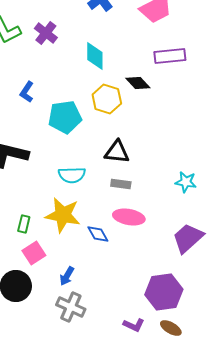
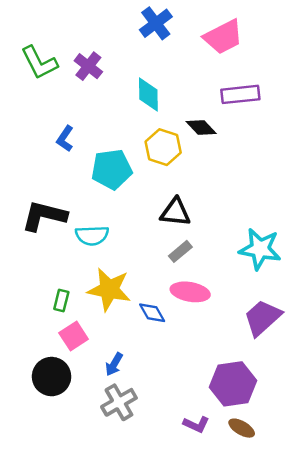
cyan semicircle: (72, 175) -> (92, 235), moved
cyan star: (186, 182) -> (260, 249), size x1.6
gray rectangle: (121, 184) -> (180, 251), turned -48
gray cross: (71, 307) -> (119, 402), turned 36

